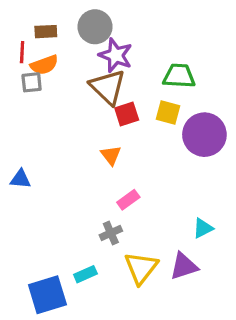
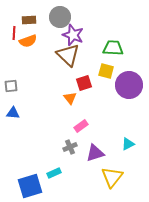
gray square: (32, 82) -> (11, 86), moved
red square: (127, 114) -> (84, 83), moved
purple triangle: (184, 266) -> (95, 153), moved
yellow triangle: (141, 268) -> (112, 177), moved

